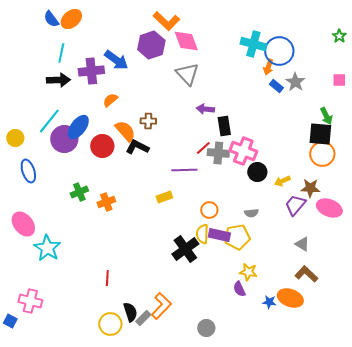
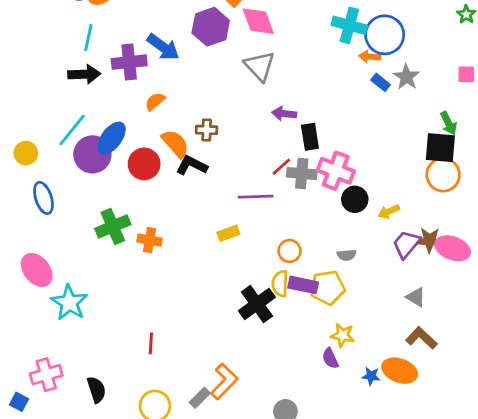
orange arrow: (268, 67) -> (370, 57), turned 77
brown star: (310, 188) -> (430, 240), moved
green cross: (79, 192) -> (113, 226), size x1.4
orange cross: (106, 202) -> (150, 240), turned 30
pink cross: (30, 301) -> (46, 375), turned -30
black semicircle: (130, 312) -> (97, 390), moved

